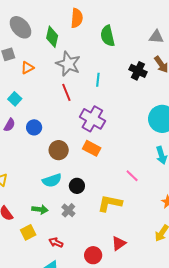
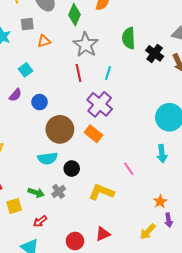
green semicircle: (108, 36) -> (129, 38), moved
black cross: (138, 71) -> (155, 53), moved
cyan line: (98, 80) -> (108, 73), moved
brown circle: (59, 150) -> (60, 129), size x1.4
green arrow: (40, 209) -> (36, 193), moved
red arrow: (56, 242) -> (40, 221), turned -72

